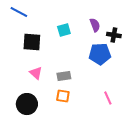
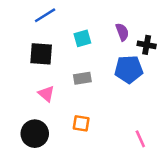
blue line: (19, 12) -> (45, 15), moved, turned -60
gray rectangle: (64, 76) -> (82, 78), moved
pink line: (108, 98) -> (140, 139), moved

